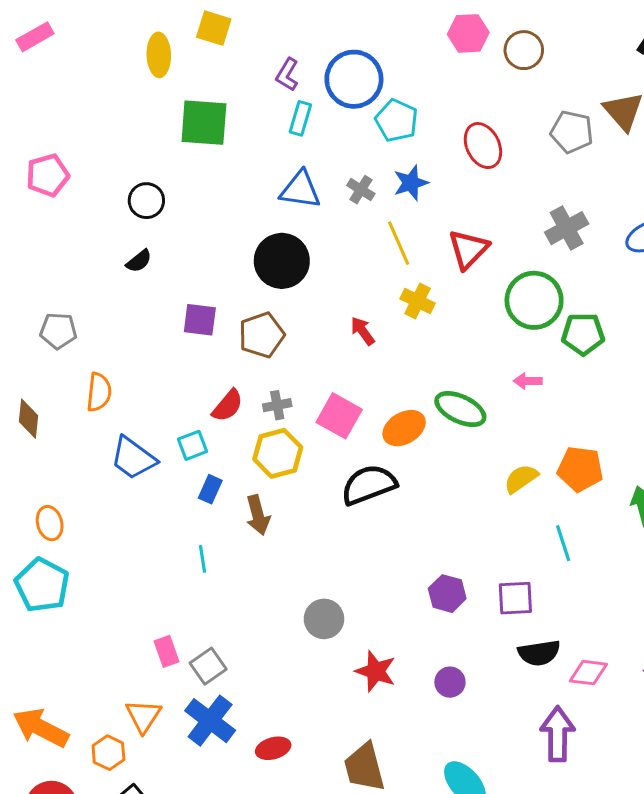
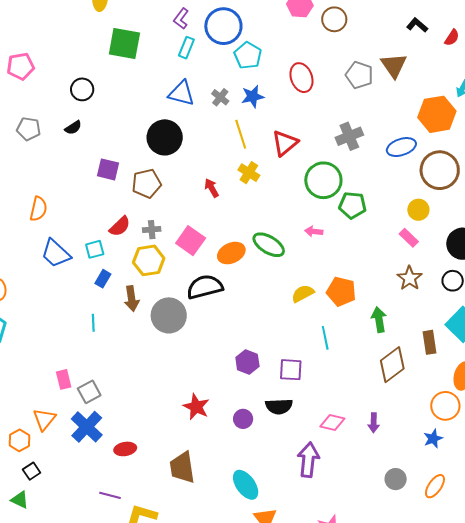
gray pentagon: (58, 331) -> (29, 129), moved
gray circle: (324, 619) -> (169, 315), moved, size x1.4
black semicircle: (539, 653) -> (279, 406), moved

